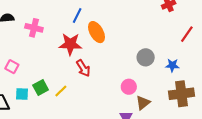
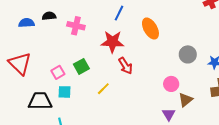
orange ellipse: (96, 32) -> (150, 29), moved
pink square: (12, 67) -> (58, 72), moved, turned 32
green square: (41, 88) -> (81, 66), moved

